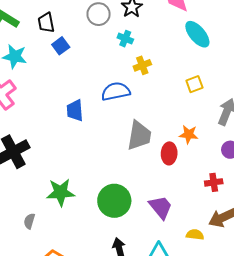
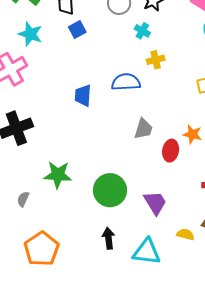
gray trapezoid: (139, 136) -> (143, 129), size x0.7

